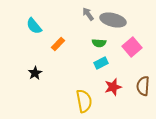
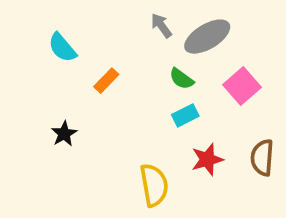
gray ellipse: (113, 20) -> (207, 37), turned -45
green semicircle: (99, 43) -> (182, 79), turned 32

